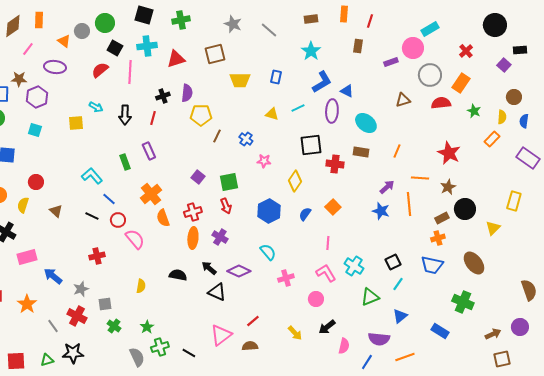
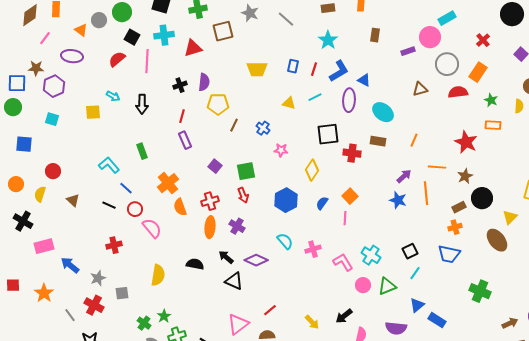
red line: (370, 21) -> (314, 69), moved
brown square: (215, 54) -> (223, 31), moved
red line: (153, 118) -> (182, 116), moved
orange rectangle: (492, 139) -> (493, 125), moved, turned 49
purple rectangle: (149, 151) -> (185, 140), moved
pink line: (328, 243) -> (345, 218), moved
brown ellipse: (474, 263) -> (497, 240), moved
pink cross: (286, 278) -> (313, 249), moved
yellow semicircle: (141, 286) -> (158, 275), size x1.5
pink circle: (316, 299) -> (363, 285), moved
green cross: (114, 326) -> (144, 323), moved
blue rectangle: (440, 331) -> (437, 320), moved

